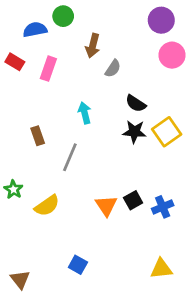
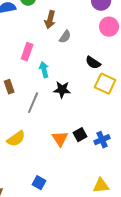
pink rectangle: (48, 69) -> (27, 52), moved
black semicircle: (136, 103) -> (93, 63), moved
black star: (134, 132) -> (62, 90), moved
yellow square: (167, 132) -> (105, 84), turned -30

